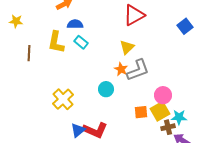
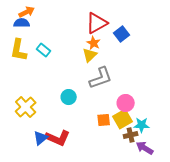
blue semicircle: (75, 24) -> (22, 23), moved
blue square: (185, 26) -> (122, 34), moved
orange star: (121, 69) -> (94, 43), moved

